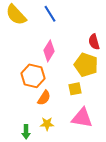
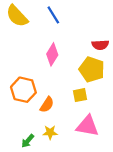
red semicircle: (94, 42) -> (100, 45), turned -77
orange hexagon: (33, 76) -> (23, 90), moved
green arrow: (26, 132) -> (28, 141), turned 40

